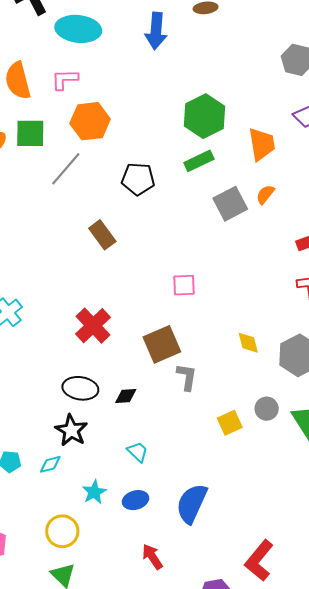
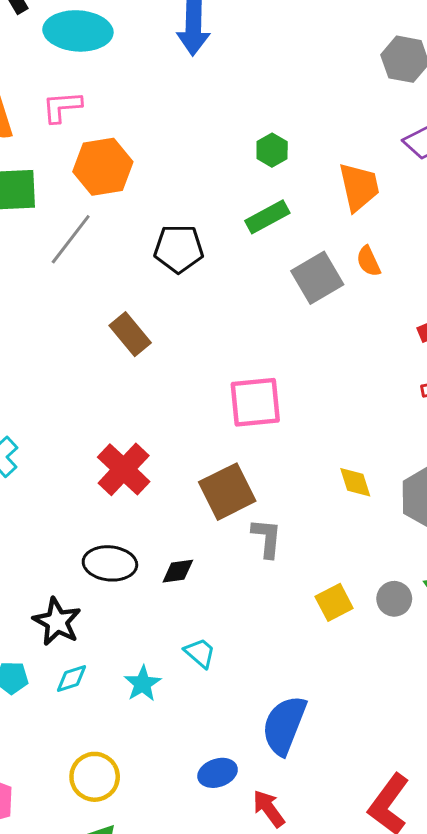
green hexagon: (204, 116) -> (272, 150), size x0.5
orange semicircle: (265, 194) -> (368, 261), turned -60
pink square: (184, 285) -> (255, 402), size x1.5
gray circle: (267, 409) -> (394, 599), moved
black star: (71, 430) -> (57, 622), moved
cyan star: (94, 492) -> (143, 684), moved
blue ellipse: (136, 500) -> (218, 773), moved
red arrow: (152, 557) -> (269, 809), moved

